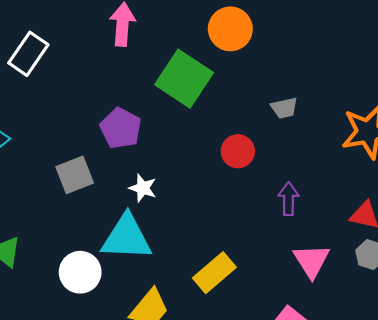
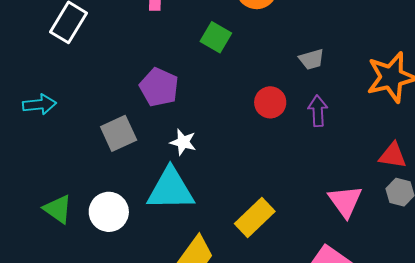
green square: (184, 79) -> (216, 37), size x0.6
purple arrow: (289, 199) -> (318, 111), moved
white circle: (80, 272) -> (109, 212), moved

